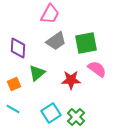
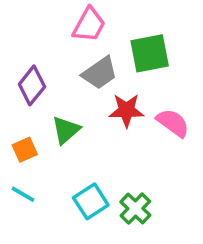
green square: (86, 43) -> (150, 53), moved
purple diamond: (18, 48) -> (32, 85), turned 35
red star: (71, 80) -> (126, 110), moved

